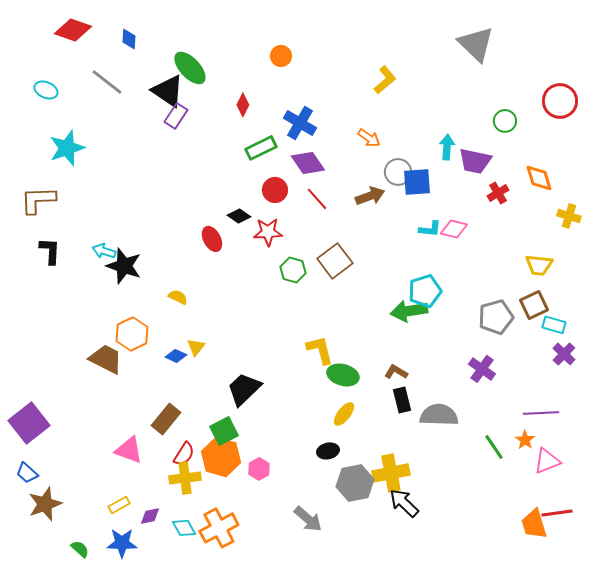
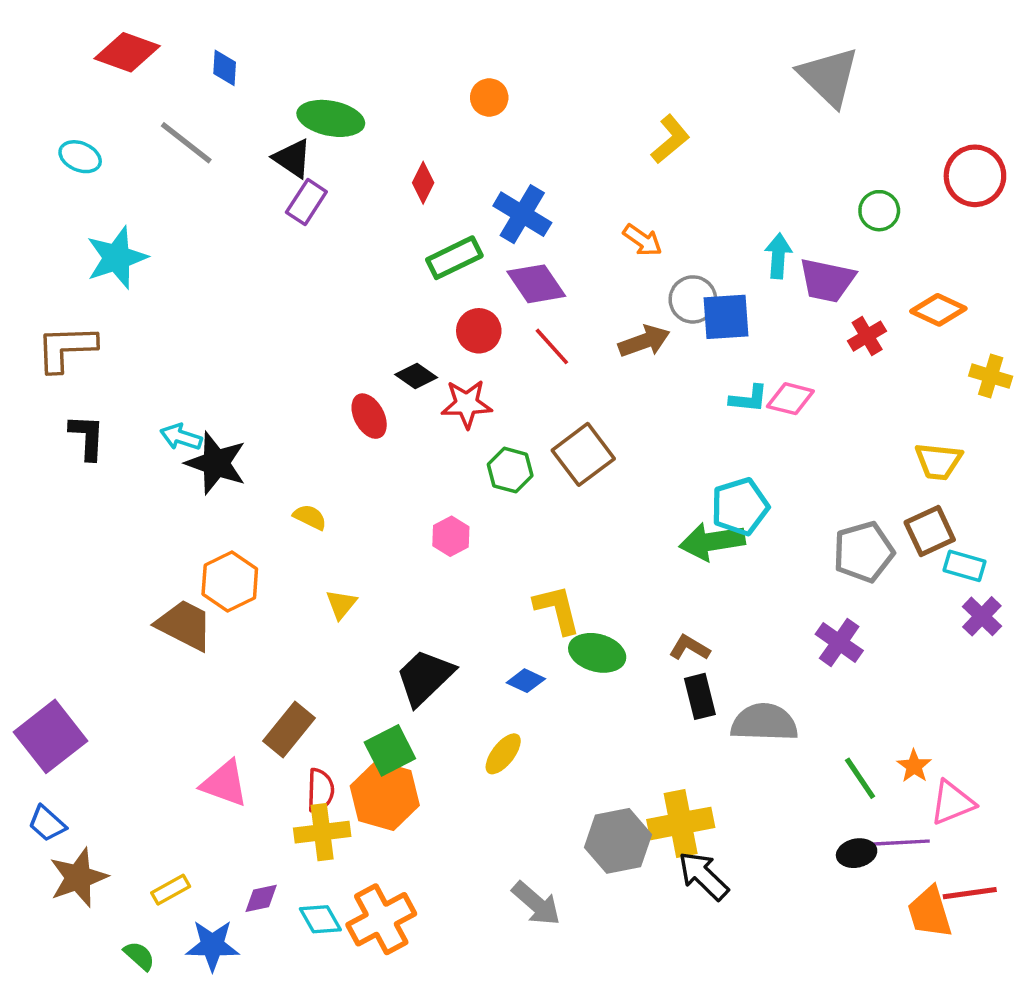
green ellipse: (190, 68) -> (331, 118), turned -36
black triangle: (168, 91) -> (292, 158), size x0.7
orange diamond: (539, 178) -> (938, 310), turned -48
blue diamond: (176, 356) -> (526, 681), moved
purple line: (541, 413) -> (898, 843), moved
yellow ellipse: (344, 414) -> (503, 754), moved
black ellipse: (328, 451) -> (857, 853), moved
red semicircle: (184, 454) -> (320, 790), turned -30
pink hexagon: (259, 469) -> (451, 536), moved
yellow rectangle: (119, 505) -> (171, 890), moved

